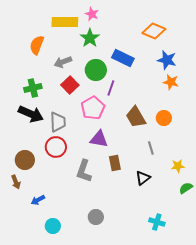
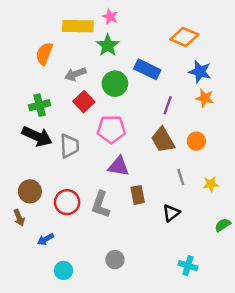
purple line: (111, 88) -> (168, 105), moved
pink pentagon: (93, 108) -> (111, 129), turned 30
red circle: (56, 147) -> (67, 202), moved
yellow star: (178, 166) -> (211, 184), moved

